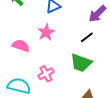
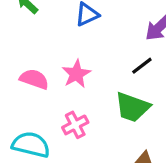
pink star: (46, 32) -> (76, 74), moved

